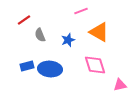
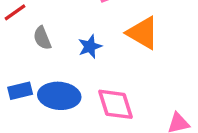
pink diamond: (95, 65) -> (115, 104), moved

